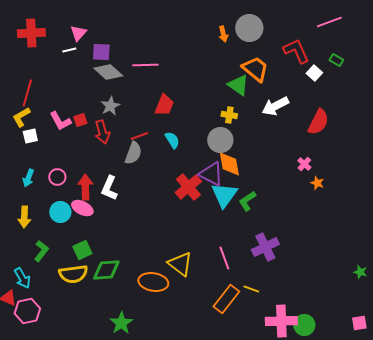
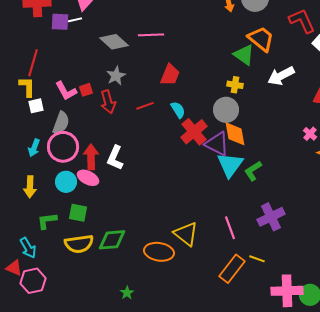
purple square: (101, 52) -> (60, 22), moved
yellow L-shape: (21, 117) -> (27, 87), turned 120
gray semicircle: (133, 153) -> (61, 123), moved
pink circle: (57, 177) -> (63, 147), size x1.8
red cross: (188, 187) -> (194, 132), moved
green square: (82, 250) -> (78, 213), moved, turned 36
green L-shape: (41, 251) -> (47, 221), turned -135
green star: (121, 323) -> (127, 293), size x0.6

